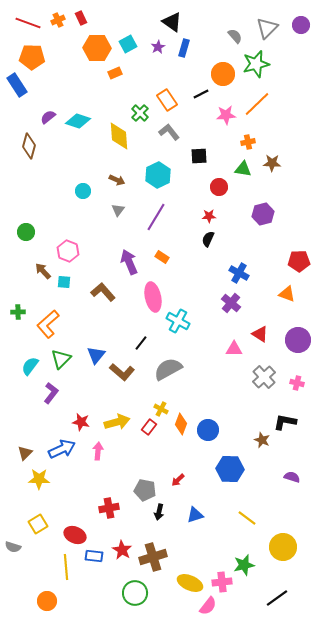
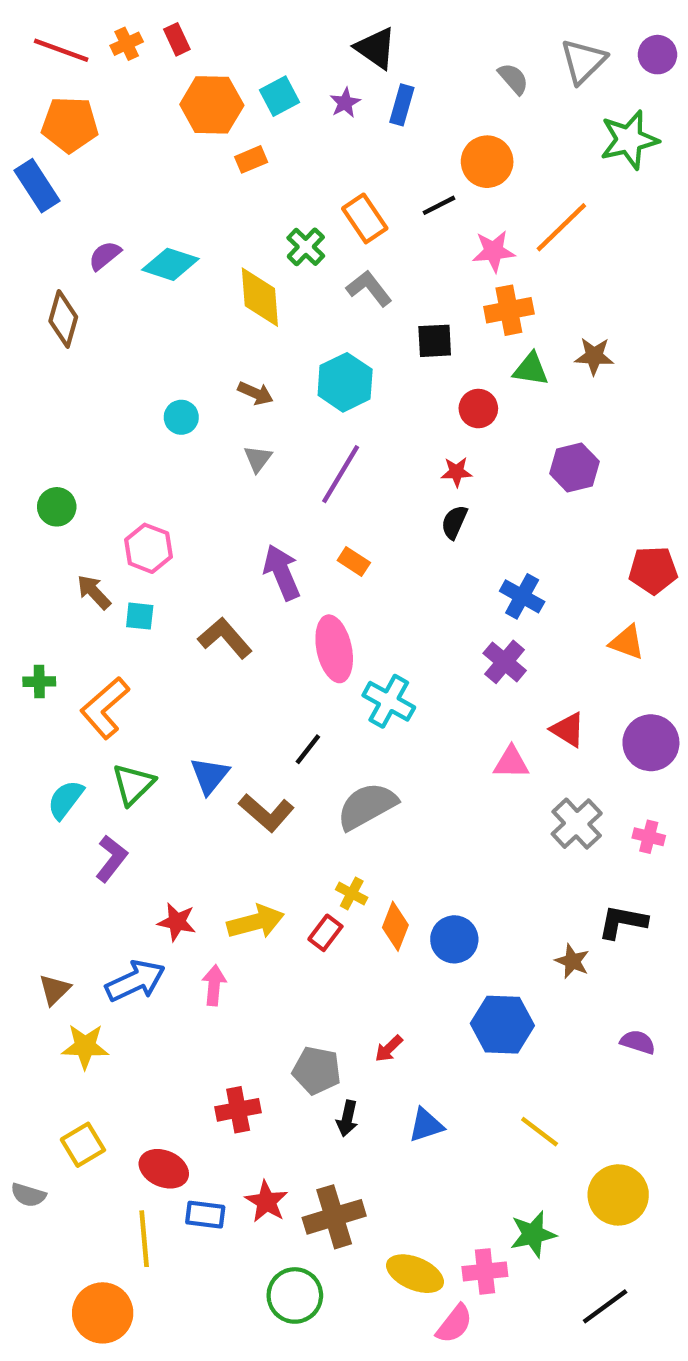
green star: (256, 64) -> (629, 140), moved
orange cross: (248, 142) -> (509, 310), moved, size x1.5
orange circle: (47, 601) -> (103, 1313), size x1.4

